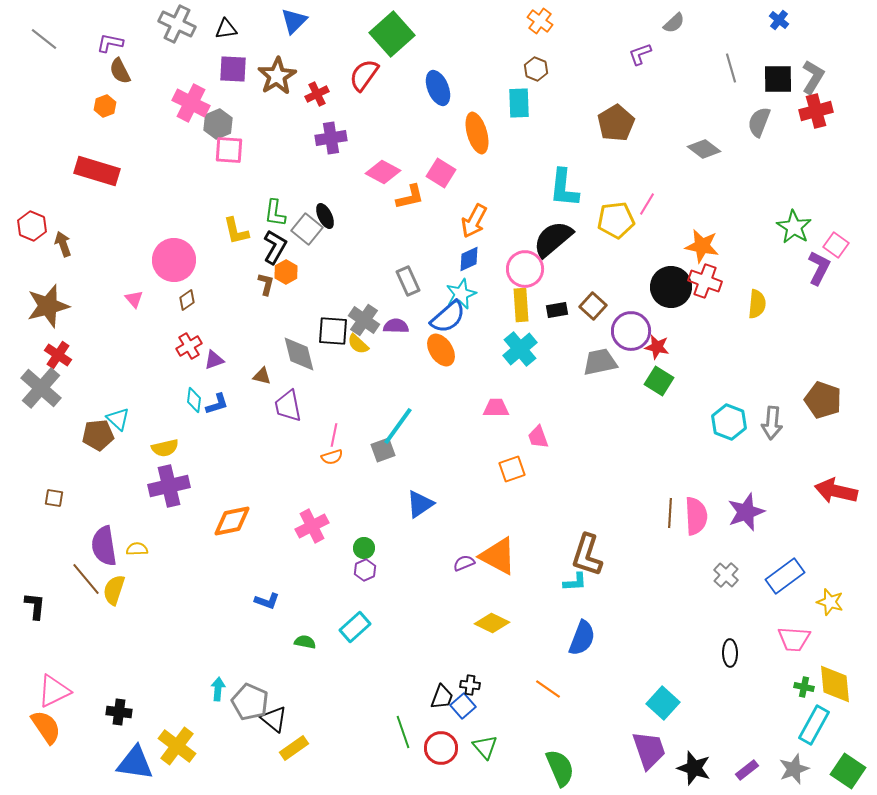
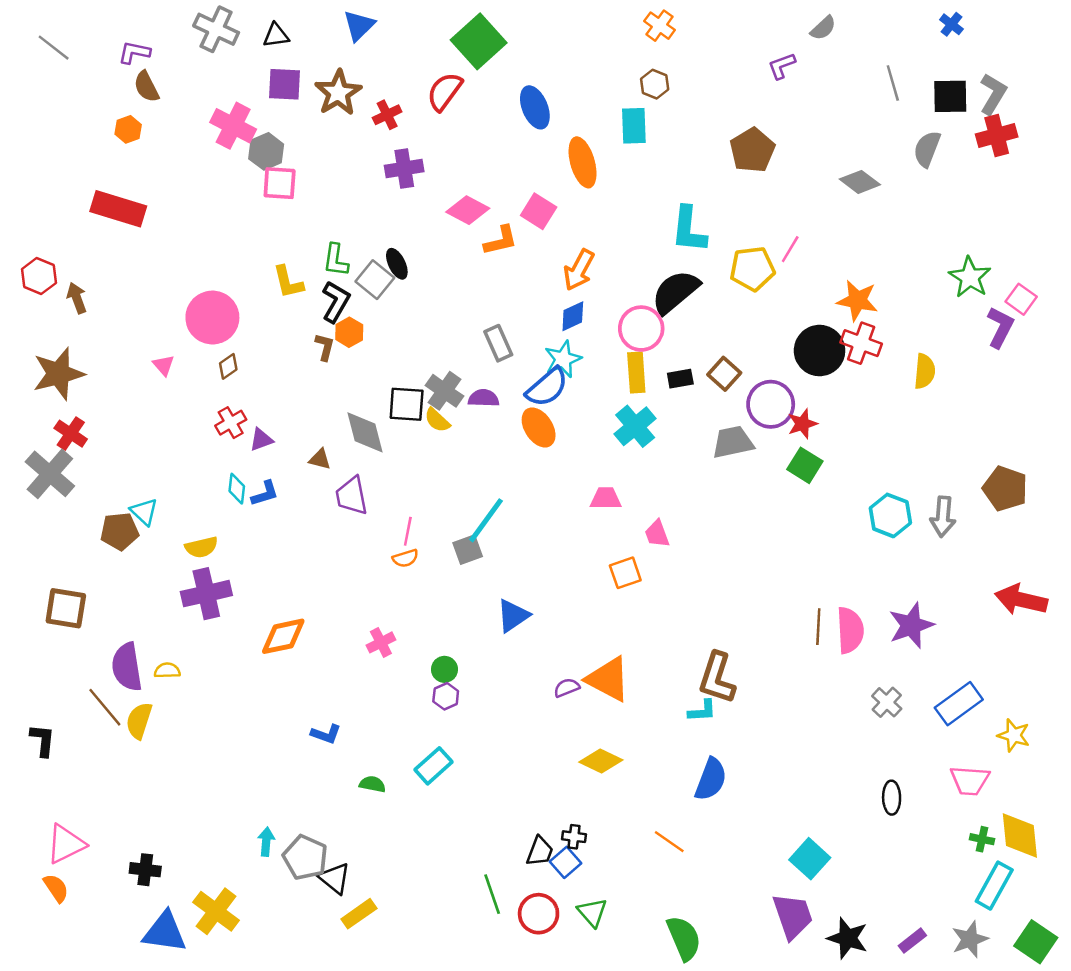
red star: (657, 347) -> (802, 424), turned -30
brown square: (54, 498) -> (66, 608), size x1.8
pink cross: (312, 526) -> (381, 642), size x0.7
orange semicircle: (46, 727) -> (56, 888), size x0.7

